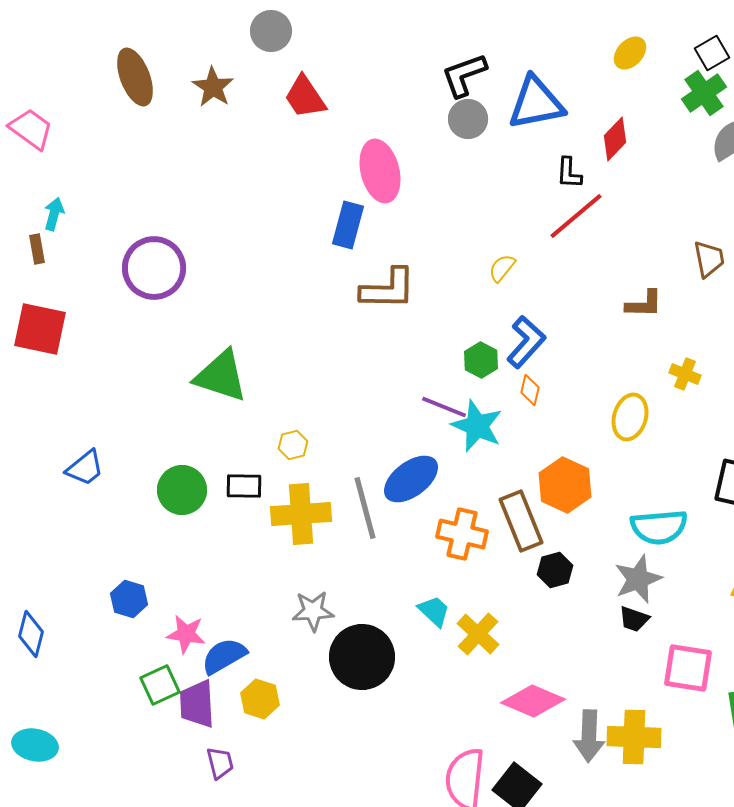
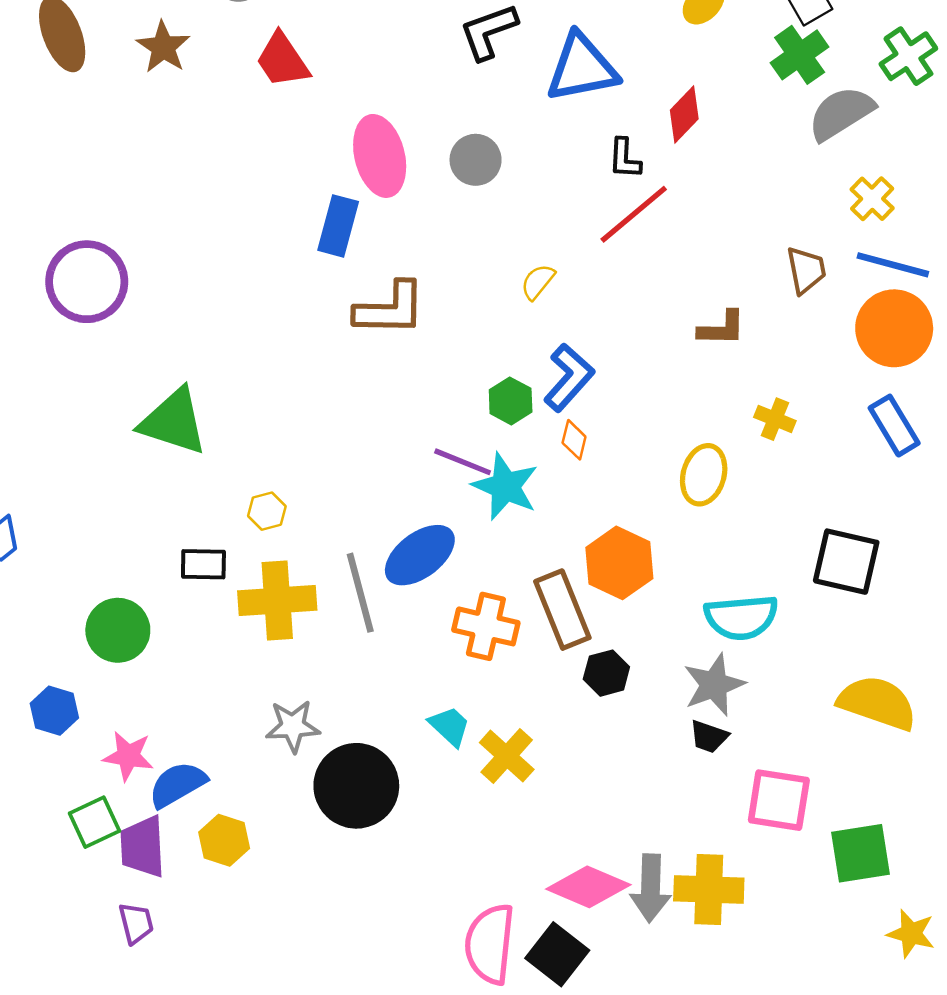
gray circle: (468, 119) -> (476, 160), moved
green circle: (182, 490) -> (118, 630), moved
pink diamond: (533, 701) -> (588, 887), moved
purple trapezoid: (220, 763) -> (136, 923), moved

